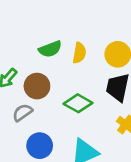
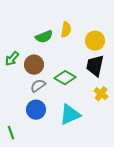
yellow semicircle: (79, 53) -> (66, 30), moved
gray semicircle: (22, 113) -> (38, 86), moved

